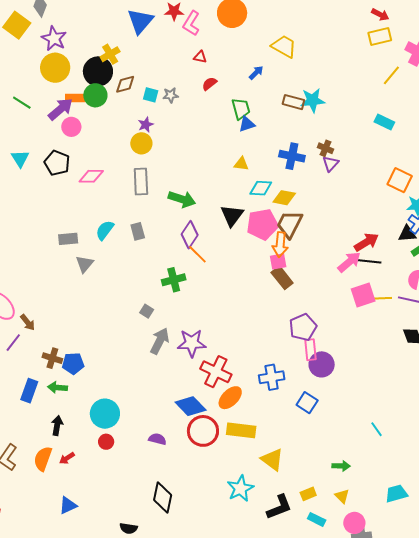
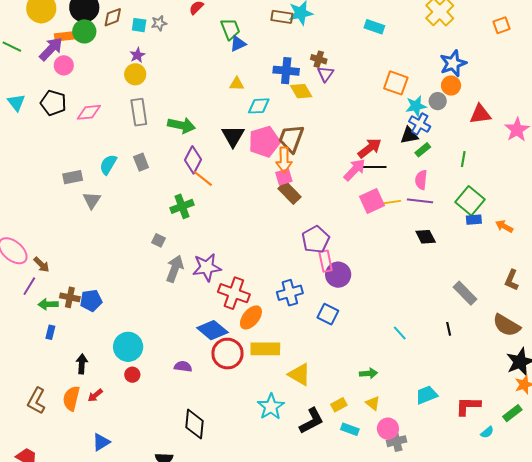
yellow diamond: (284, 198) -> (301, 91), moved, turned 55
green arrow: (57, 387) -> (48, 304), moved
blue rectangle: (29, 391) -> (50, 332), size x0.6

